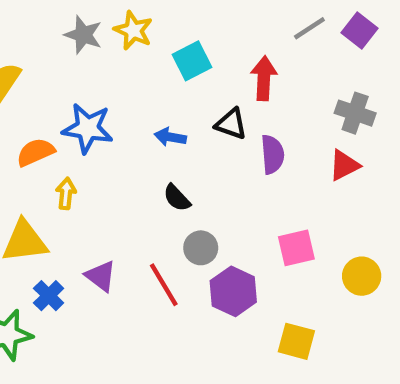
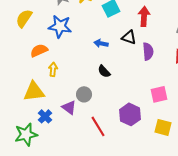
blue star: (88, 128) -> (60, 26), moved
gray circle: (201, 248) -> (84, 94), moved
red line: (164, 285) -> (98, 126), moved
yellow square: (296, 341) -> (163, 127), moved

